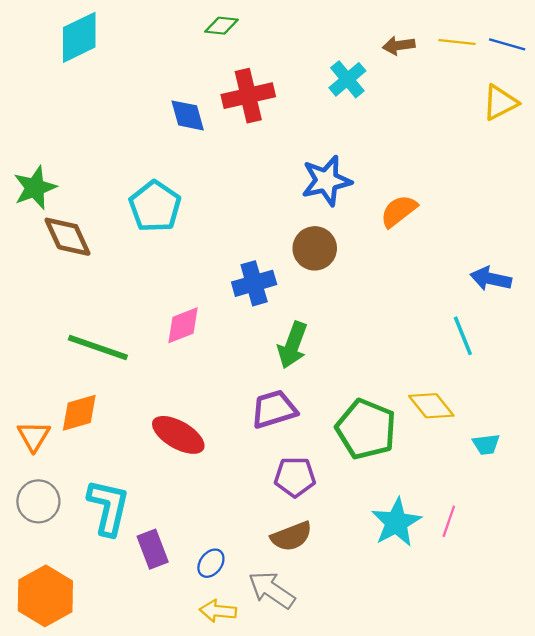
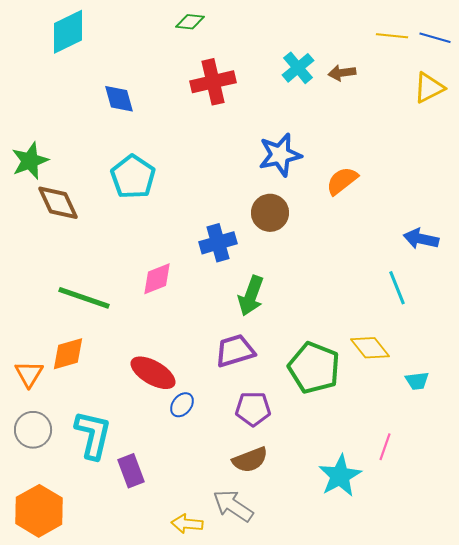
brown arrow: (399, 45) -> (342, 73), moved
blue diamond: (188, 115) -> (119, 99), moved
cyan star: (396, 522) -> (340, 476), moved
blue ellipse: (211, 563) -> (182, 405), moved

